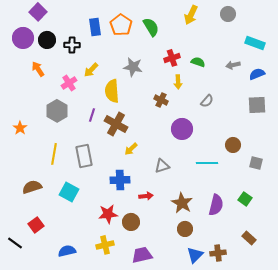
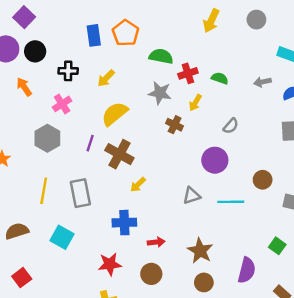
green semicircle: (151, 27) -> (161, 56), moved, turned -48
black cross: (72, 45) -> (68, 71), moved
gray star: (133, 67) -> (160, 93), moved
yellow arrow: (91, 70) -> (106, 78), moved
yellow arrow: (178, 82) -> (195, 103), turned 32
yellow semicircle: (112, 91) -> (115, 114), turned 55
purple circle: (182, 129) -> (215, 160), moved
gray triangle: (162, 166) -> (192, 196), moved
purple semicircle: (216, 205) -> (247, 270), moved
brown circle: (131, 222) -> (151, 274), moved

